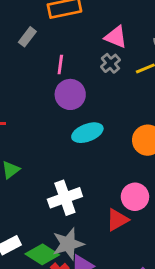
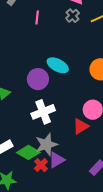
purple circle: (70, 94) -> (38, 79), moved
cyan ellipse: (87, 133) -> (58, 65), turned 50

